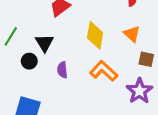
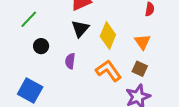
black triangle: (44, 43) -> (80, 29), moved
brown square: (146, 59) -> (140, 69), moved

